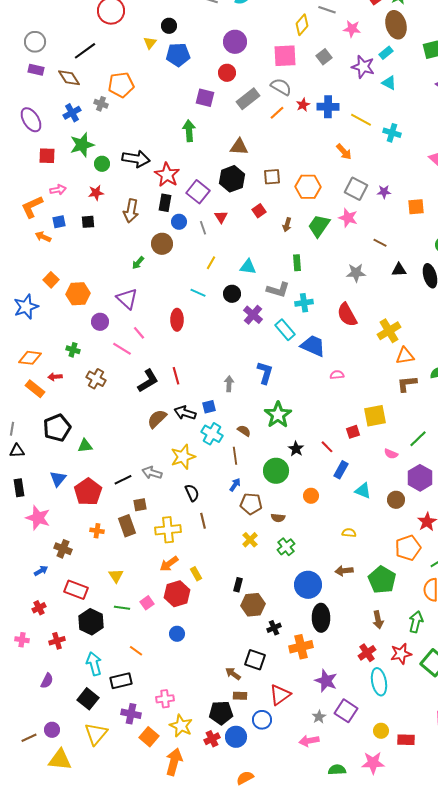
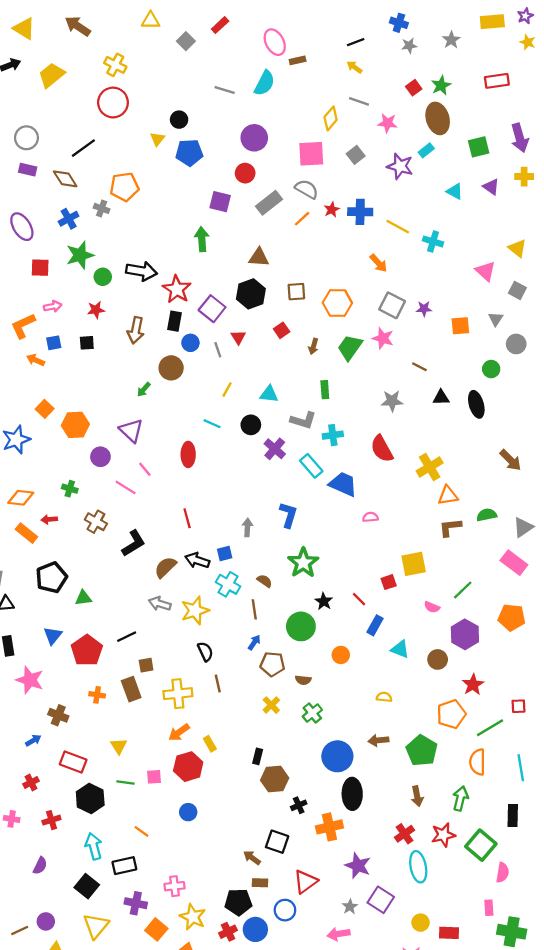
cyan triangle: (389, 83) -> (455, 191), moved
black L-shape: (148, 381) -> (133, 543), moved
gray arrow: (152, 473) -> (160, 604), moved
pink square: (147, 603) -> (154, 777), turned 32

